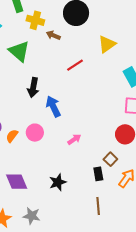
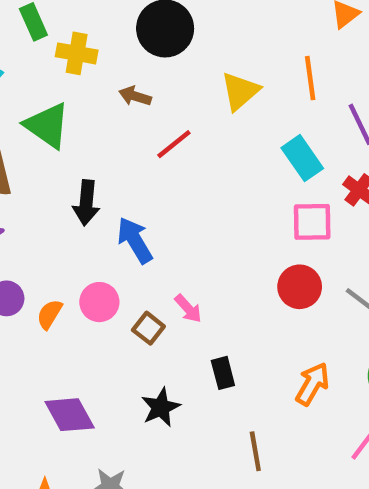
brown arrow: (53, 35) -> (135, 96), moved
pink arrow: (74, 139) -> (188, 309), turned 88
brown square: (110, 159) -> (148, 328), moved
black rectangle: (98, 174) -> (223, 373), moved

